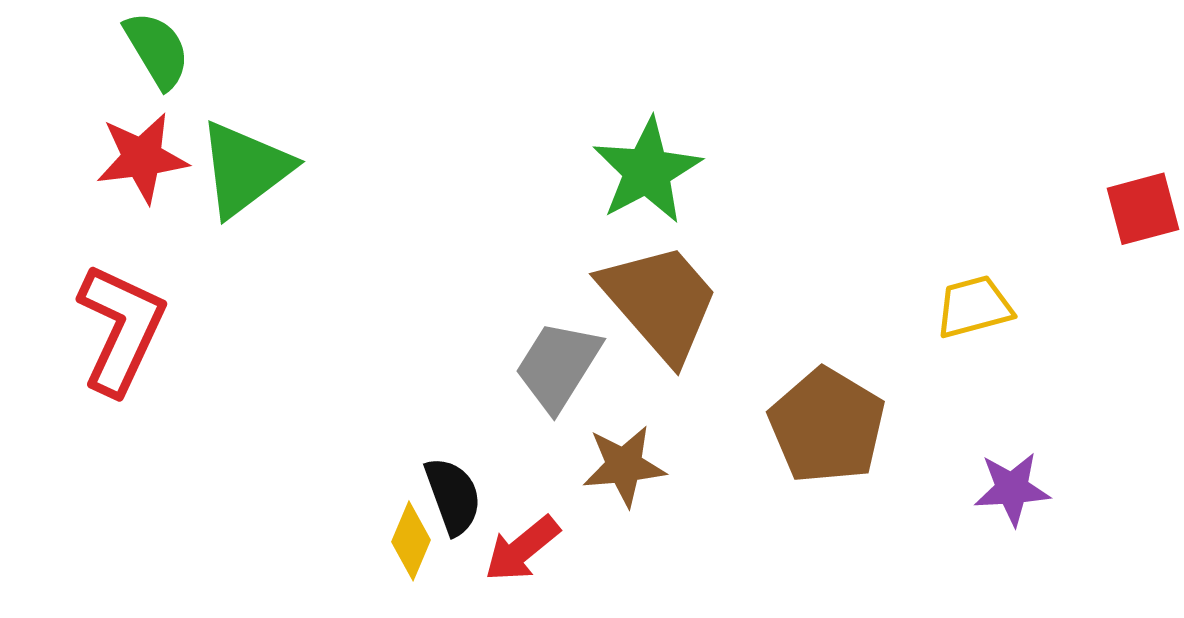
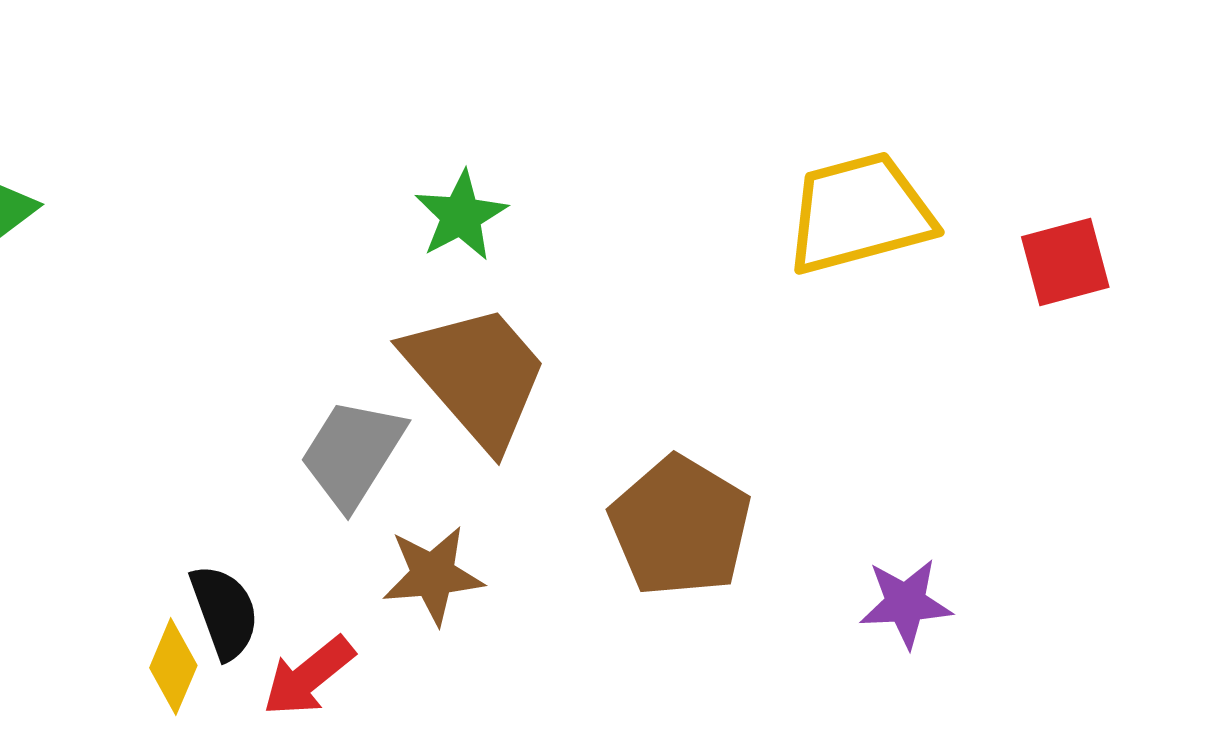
green star: (647, 171) -> (461, 216), size x0.7
yellow trapezoid: (974, 307) -> (859, 213), moved, size x1.6

